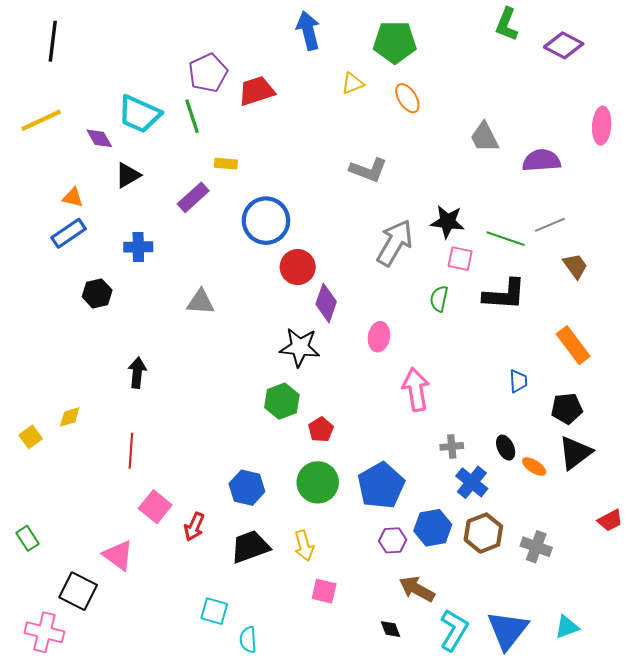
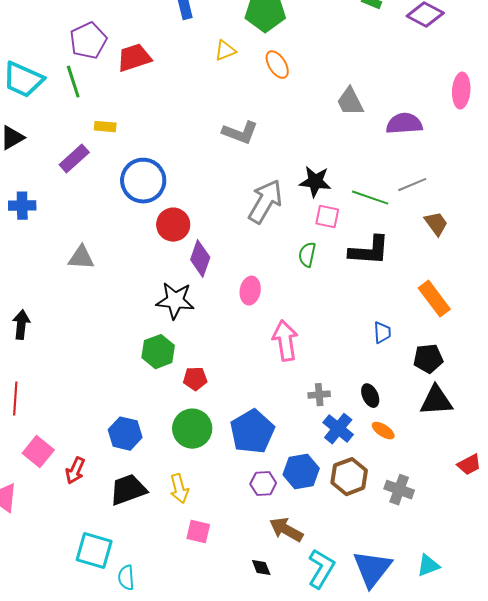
red pentagon: (321, 430) -> (195, 379), turned 30
black triangle: (575, 453) -> (436, 401), turned 33
orange ellipse: (534, 467) -> (383, 431), moved
cyan square: (214, 611) -> (94, 551), size x1.4

